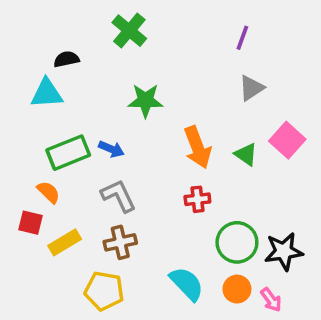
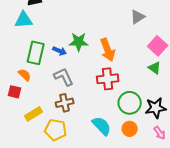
green star: (145, 101) -> (79, 42), moved
green rectangle: (68, 153) -> (36, 53), turned -55
green triangle: (246, 154) -> (155, 68), moved
red cross: (197, 199) -> (108, 79), size x1.5
yellow rectangle: (65, 242) -> (34, 114), moved
pink arrow: (271, 300) -> (160, 133), moved

